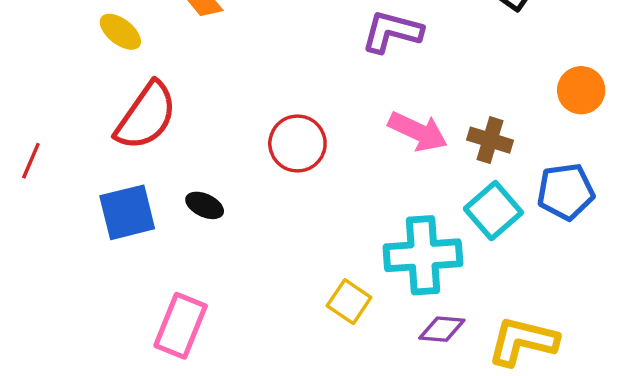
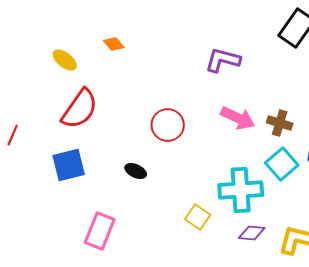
black ellipse: (205, 205) -> (136, 171), moved

